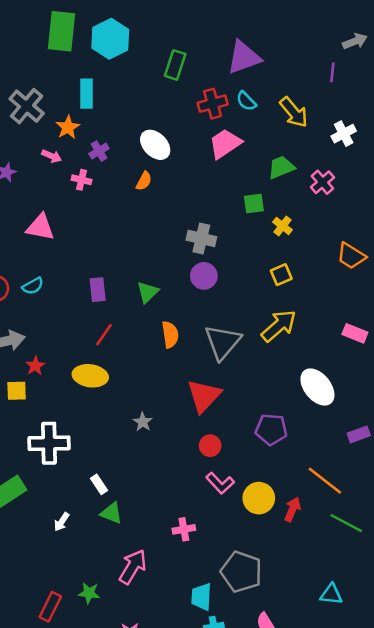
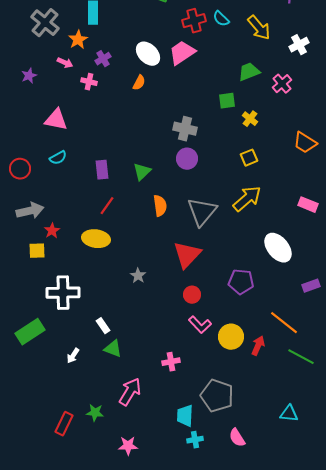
pink trapezoid: (225, 144) -> (182, 53), moved
cyan semicircle: (33, 286) -> (58, 158), moved

